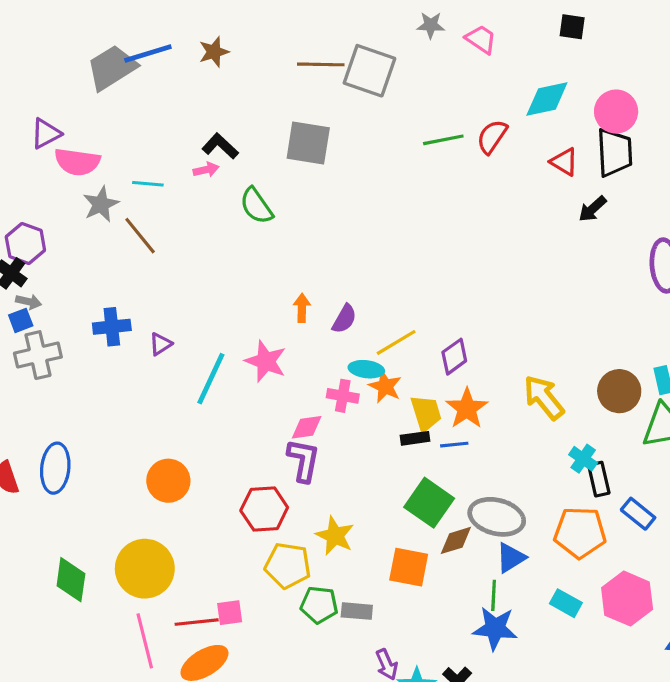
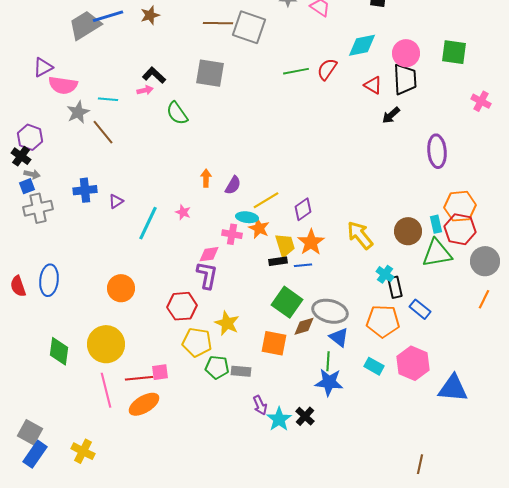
pink star: (266, 361) -> (183, 212), size x0.6
blue triangle: (511, 558) -> (339, 337), turned -50

